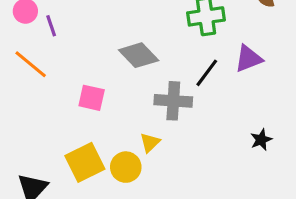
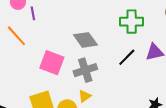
pink square: (92, 98) -> (52, 63), size x1.4
gray cross: (173, 101) -> (85, 70), moved, turned -30

